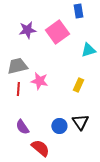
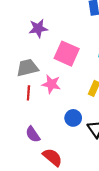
pink square: (57, 32) -> (67, 54), moved, turned -30
blue circle: (59, 126) -> (73, 118), moved

